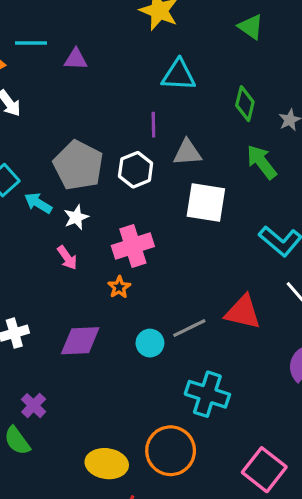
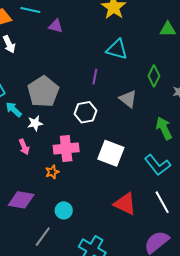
green triangle: (251, 27) -> (168, 29), turned -48
gray triangle: (187, 153) -> (128, 99), moved, turned 30
green arrow: (262, 162) -> (164, 128), moved
white hexagon: (136, 170) -> (86, 112), moved
white square: (206, 202) -> (111, 153), moved
gray line: (189, 328) -> (43, 237), moved, turned -40

